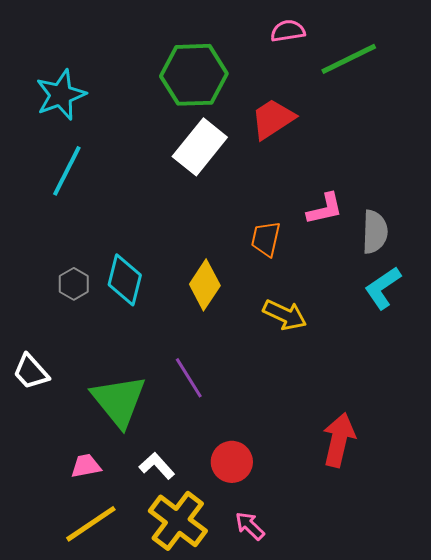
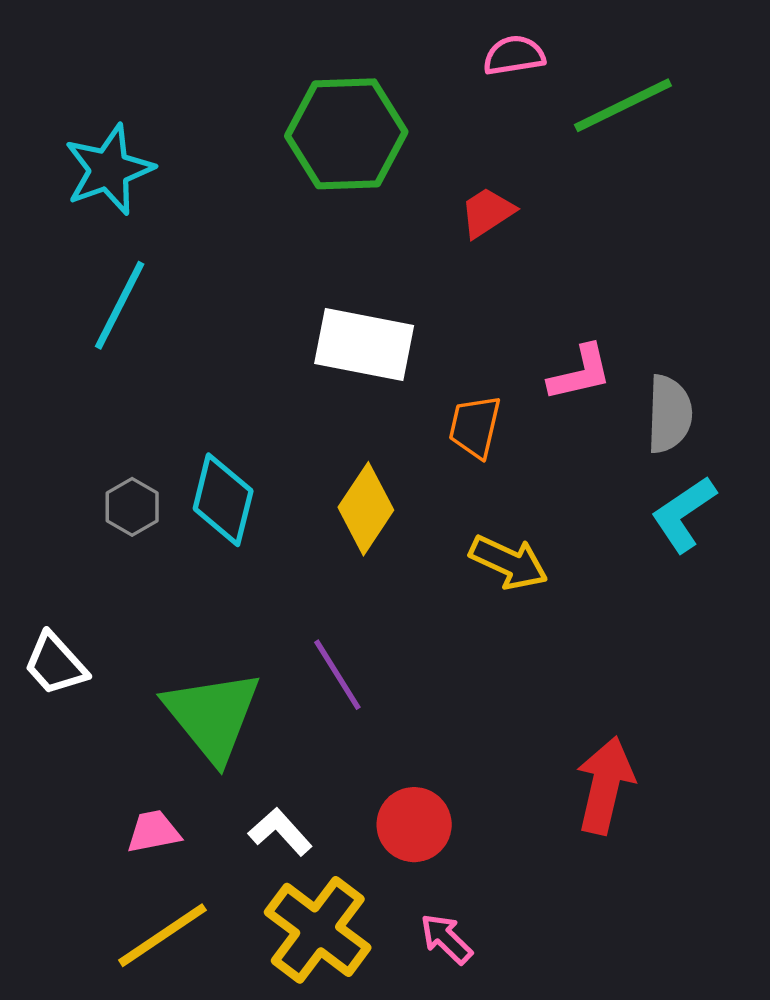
red trapezoid: (273, 119) -> (487, 212), size x0.7
white rectangle: (200, 147) -> (364, 344), moved, turned 62

